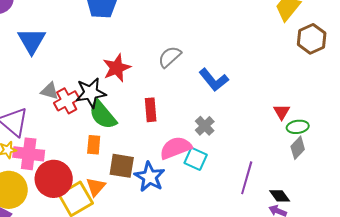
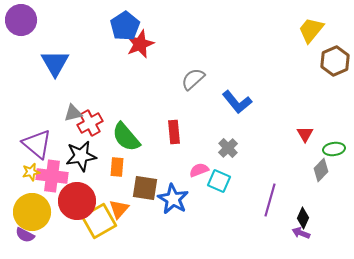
red star: (117, 68) -> (140, 44), moved
gray triangle: (50, 91) -> (73, 113), turned -30
black star: (91, 93) -> (81, 156), moved
green ellipse: (298, 127) -> (334, 149), moved
pink semicircle: (176, 148) -> (199, 170), size x0.6
black diamond: (280, 196) -> (303, 218), turned 60

